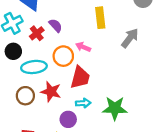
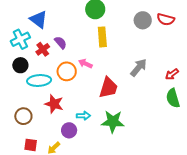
gray arrow: (130, 38) -> (139, 67), moved
red trapezoid: (80, 77) -> (108, 88), moved
brown circle: (25, 96) -> (23, 116), moved

